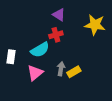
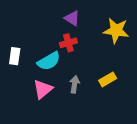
white rectangle: (11, 57) -> (15, 56), moved
yellow rectangle: (74, 72) -> (108, 79), moved

